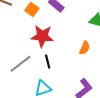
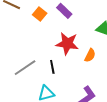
red star: (42, 36) -> (67, 44), moved

